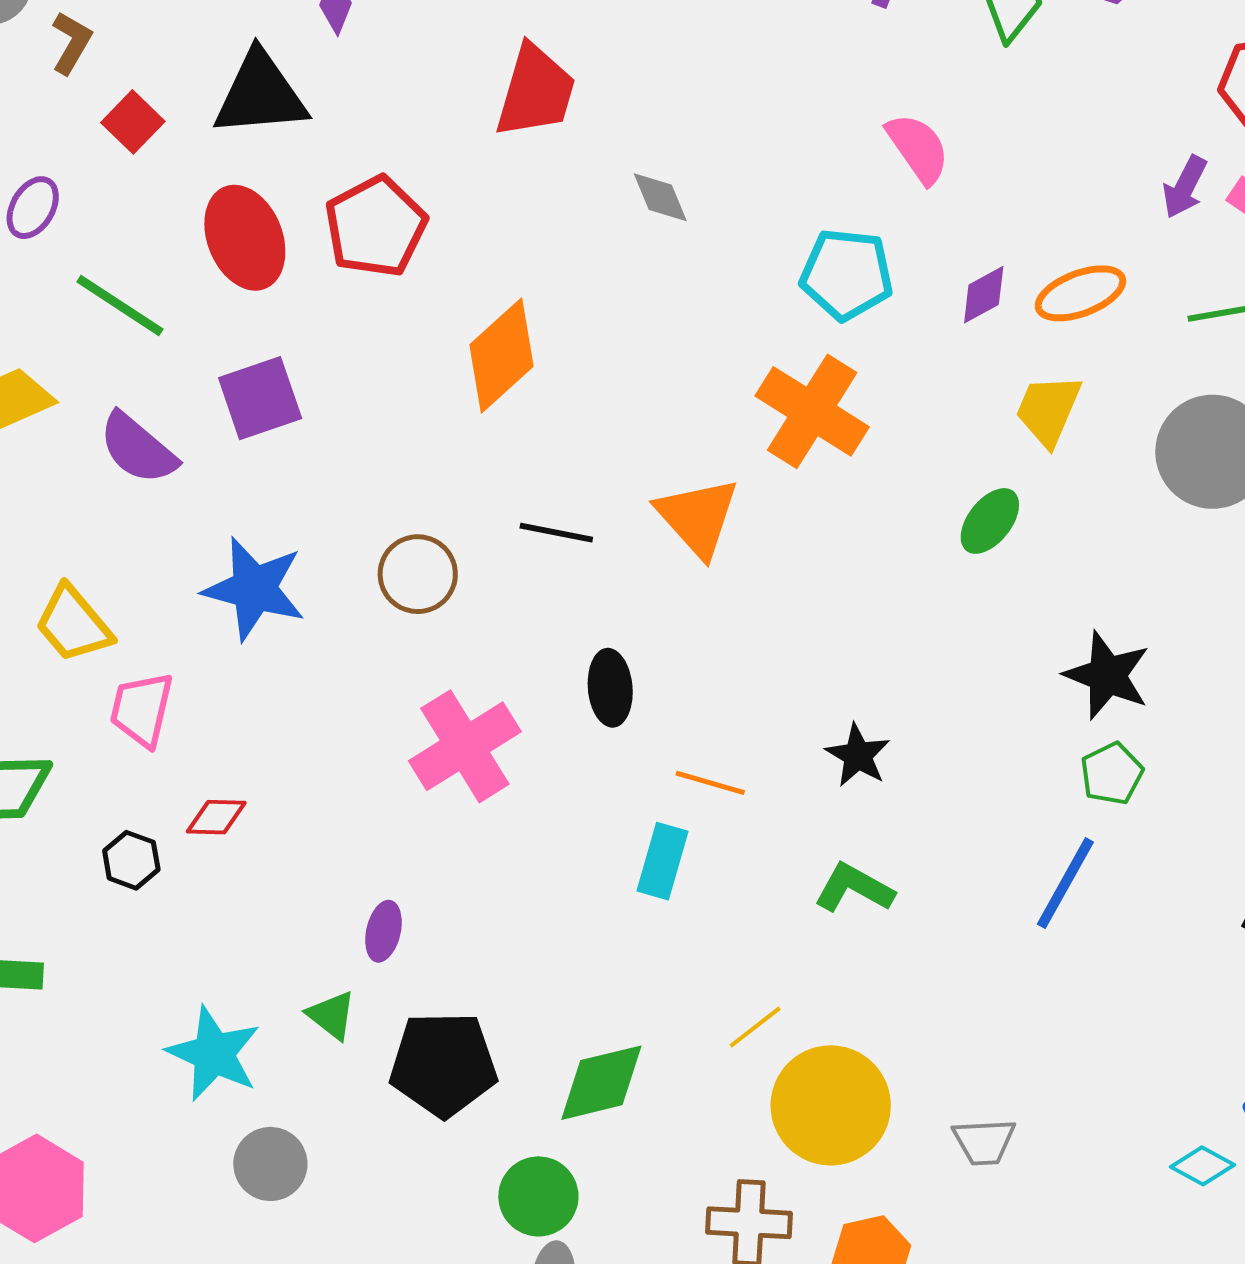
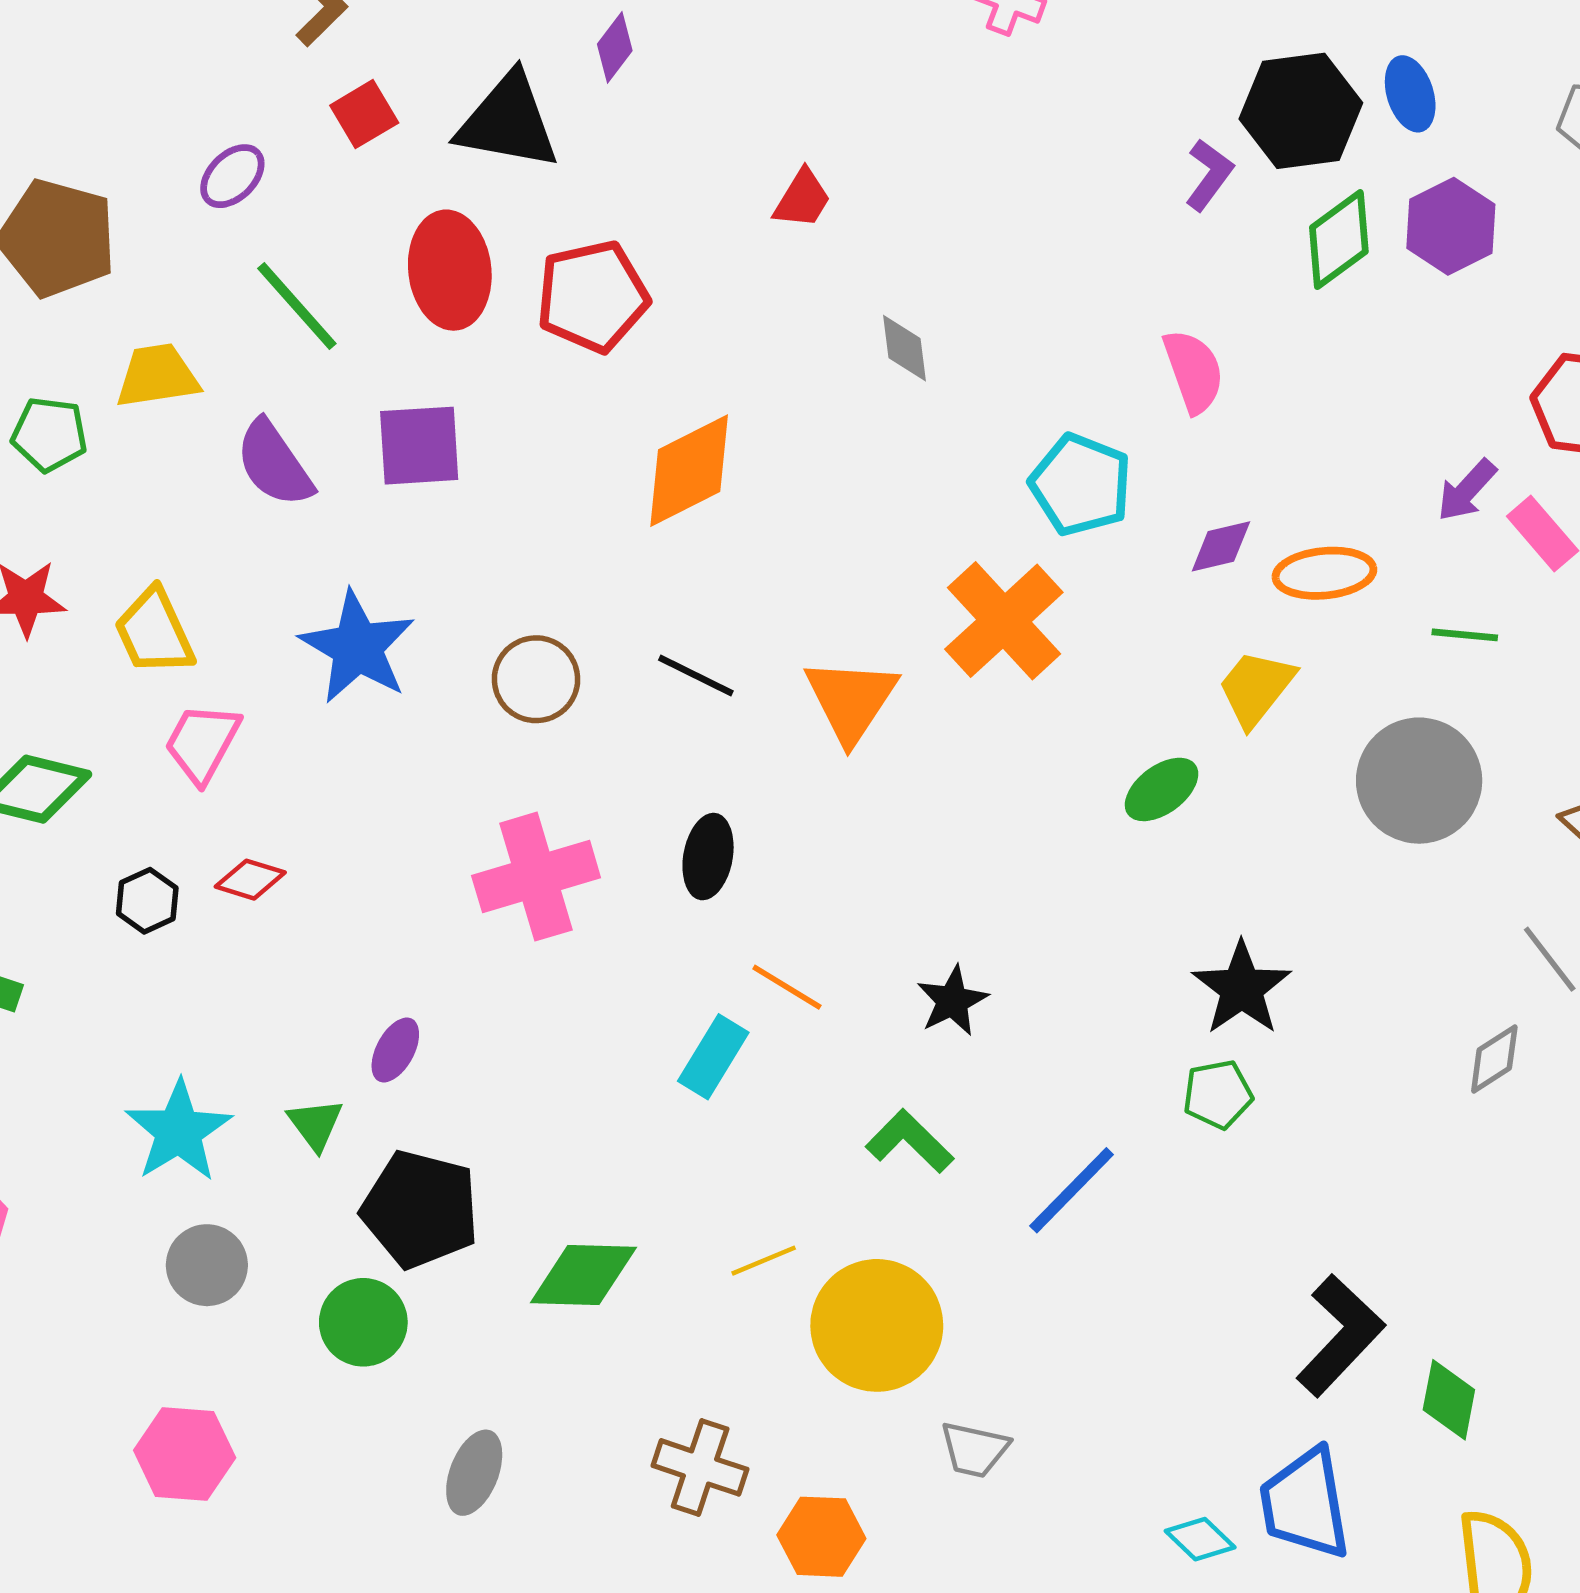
red trapezoid: (535, 91) -> (802, 199), size x0.6
blue line: (1065, 883) -> (1072, 1190), moved
yellow circle: (831, 1105) -> (877, 1325), moved
green circle: (538, 1196) -> (363, 1322), moved

